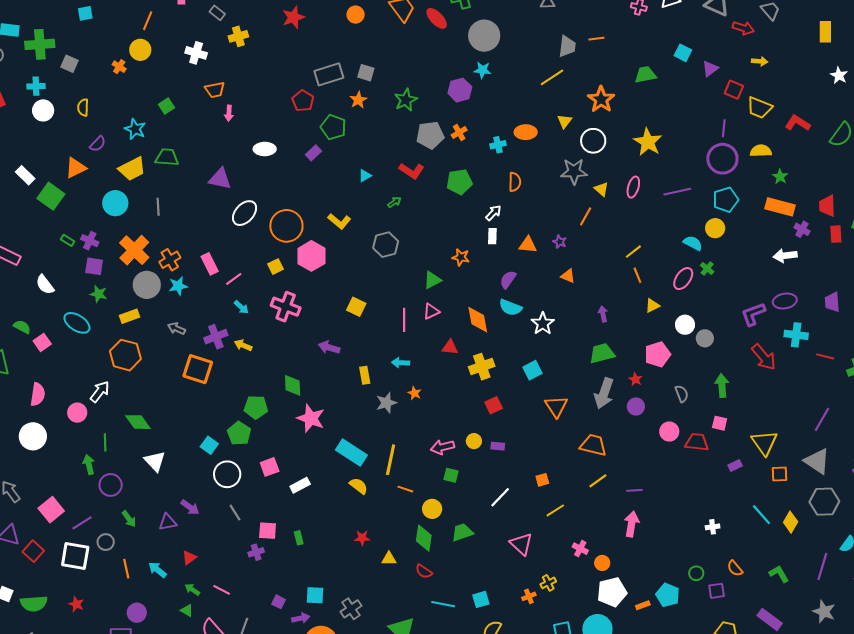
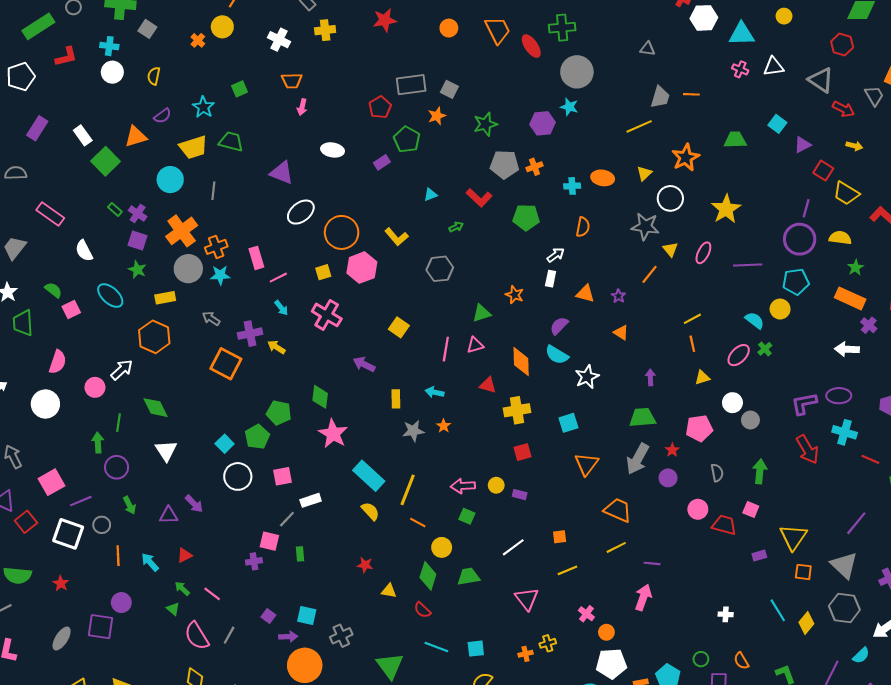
gray line: (235, 513) -> (287, 519), moved, turned 66

